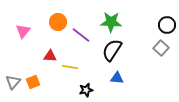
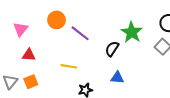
green star: (111, 22) -> (132, 32), moved, turned 30
black semicircle: (112, 50) -> (112, 49), size x0.7
red triangle: (50, 56) -> (29, 55), moved

